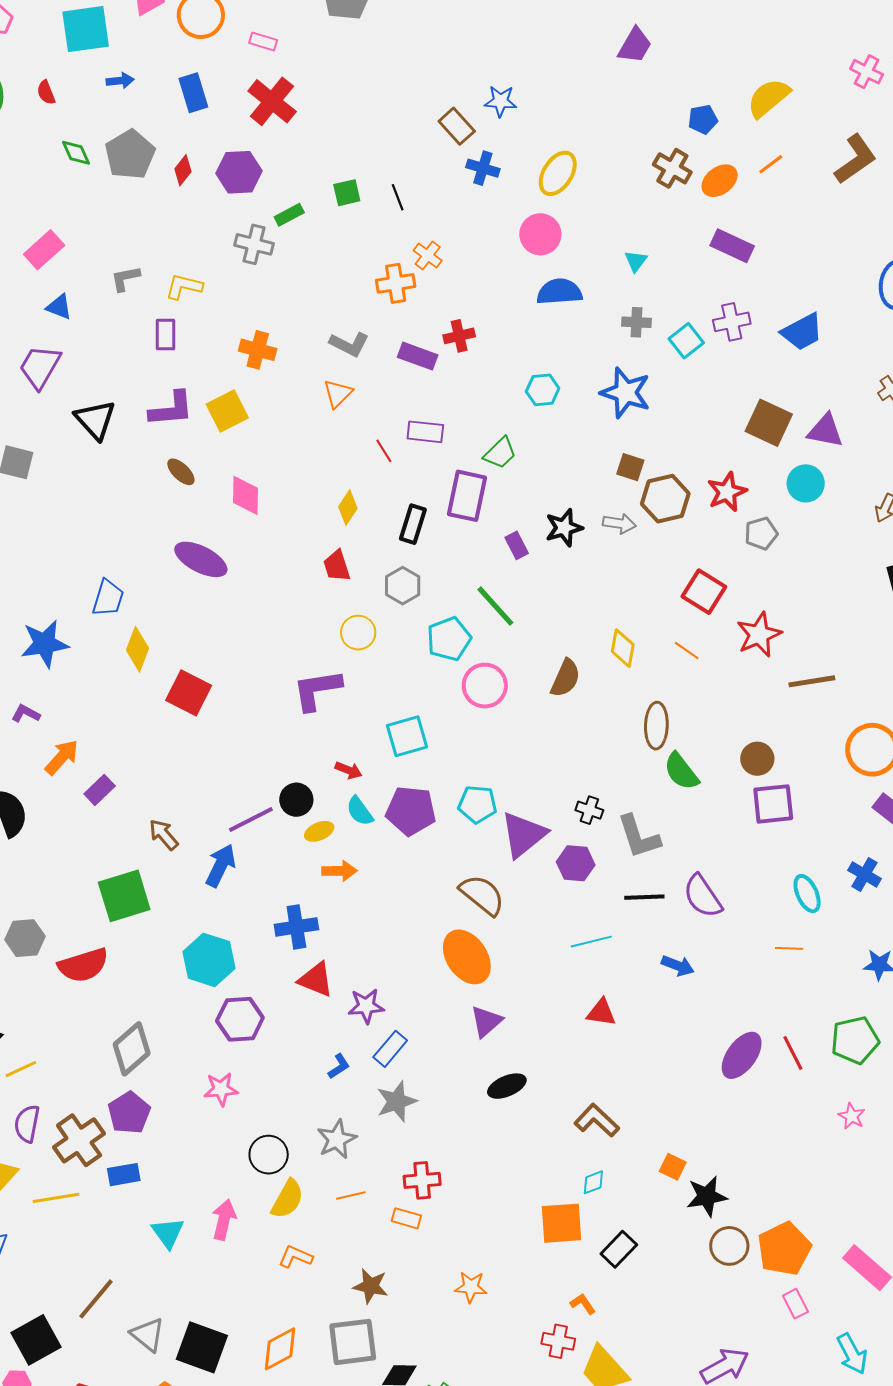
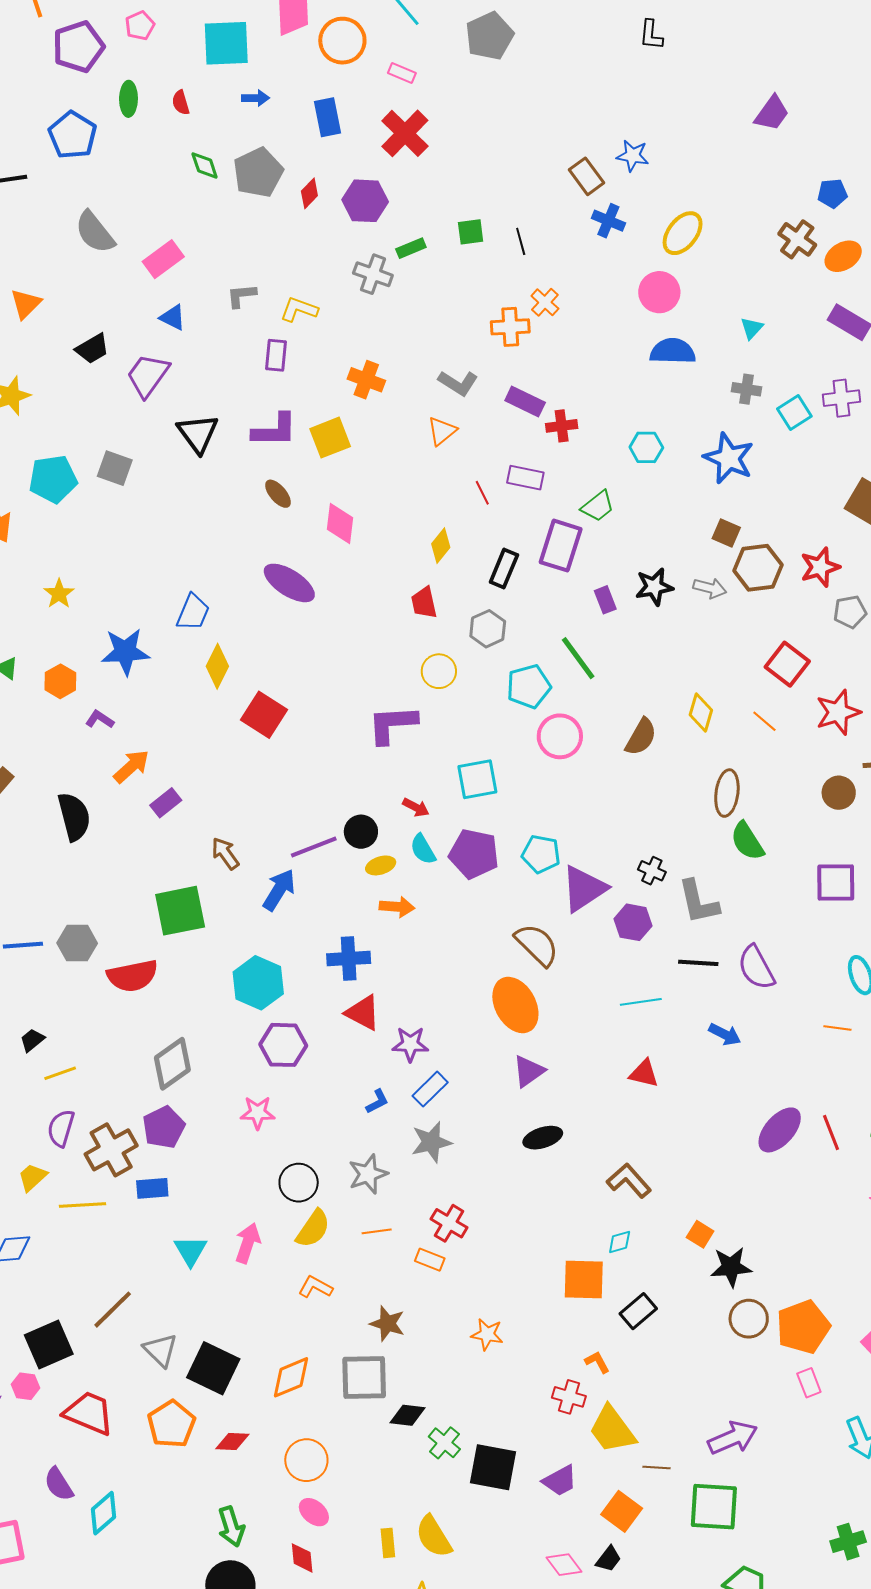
red cross: (459, 336) -> (562, 426), moved
brown circle: (757, 759) -> (839, 793), moved
red cross: (422, 1180) -> (449, 1223), turned 30

